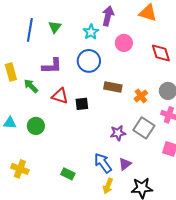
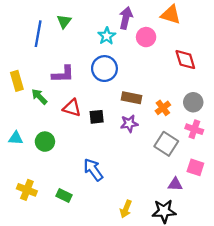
green triangle: (55, 27) -> (64, 21), moved
pink circle: (124, 43) -> (146, 37), moved
purple star: (118, 133) -> (129, 124), moved
blue arrow: (103, 163) -> (93, 170), moved
purple triangle: (125, 164) -> (175, 184), moved, turned 40
green rectangle: (68, 174) -> (64, 195), moved

